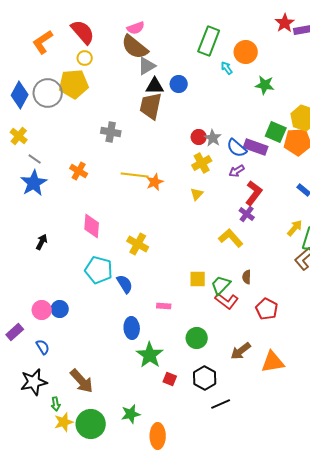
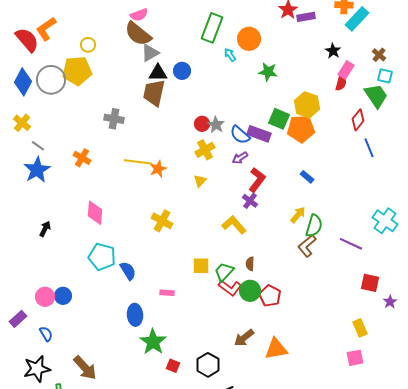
red semicircle: (83, 32) -> (27, 40), moved
yellow cross: (138, 244) -> (162, 221), moved
green circle: (197, 338) -> (250, 291), moved

